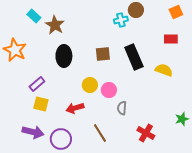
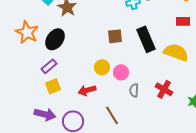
black ellipse: (64, 56) -> (55, 39), moved, turned 35
yellow semicircle: (164, 70) -> (176, 52), size x1.4
yellow square: (41, 104) -> (53, 86), turned -35
red cross: (146, 133) -> (164, 89), moved

